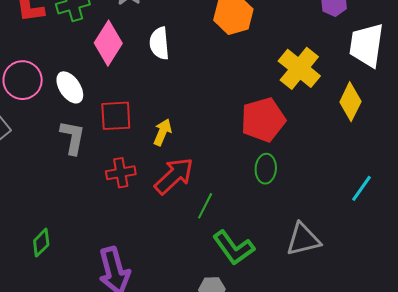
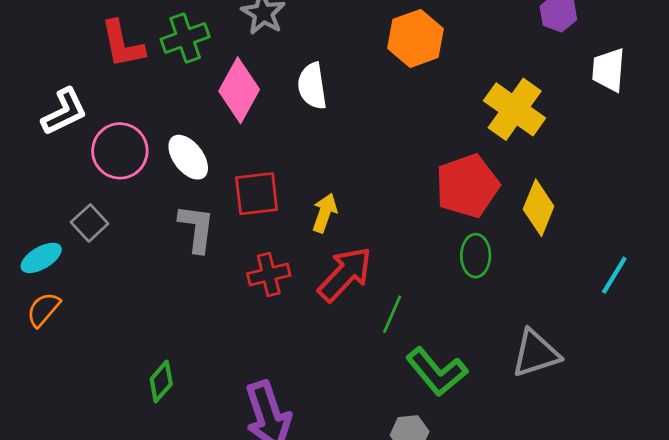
white trapezoid: (367, 45) -> (609, 70), size x0.7
yellow diamond: (350, 102) -> (539, 208), moved

